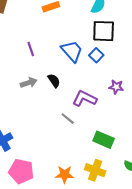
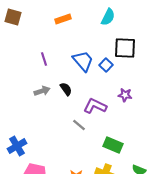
black square: (104, 31) -> (125, 48), moved

